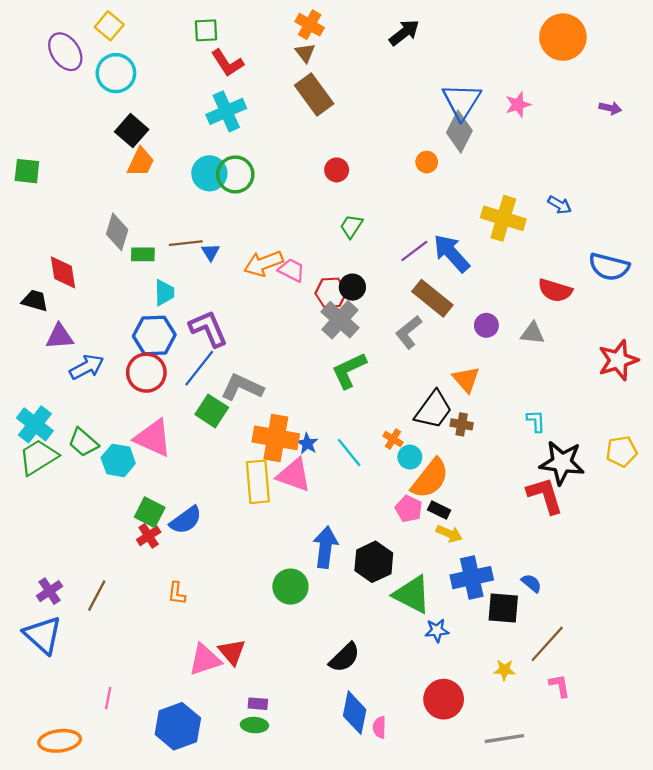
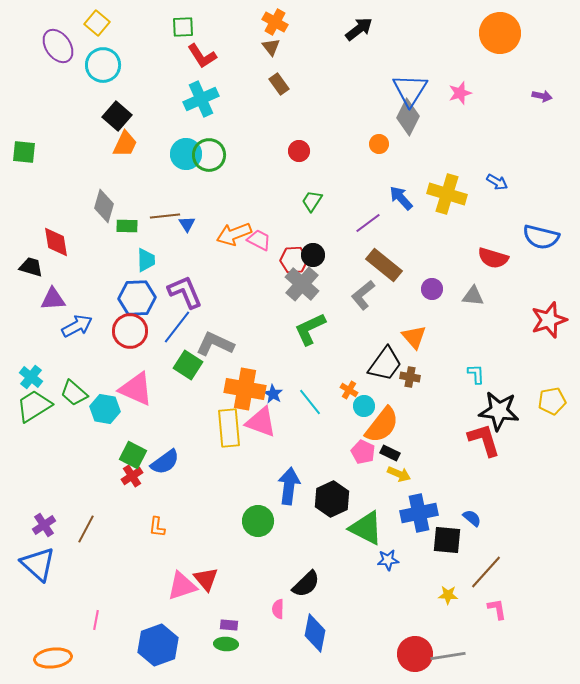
brown rectangle: (314, 94) -> (279, 84), size x0.6
blue arrow: (451, 253) -> (401, 198), moved, size x0.7
cyan cross: (35, 424) -> (31, 377), size x0.7
red circle: (444, 699) -> (415, 654), moved
pink semicircle: (379, 727) -> (278, 609), moved

